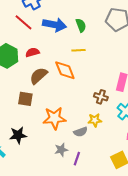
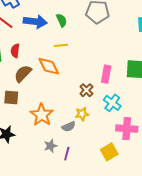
red semicircle: (32, 52) -> (15, 51), turned -64
brown cross: (101, 97) -> (86, 90), turned 32
orange star: (54, 118) -> (42, 115), turned -30

